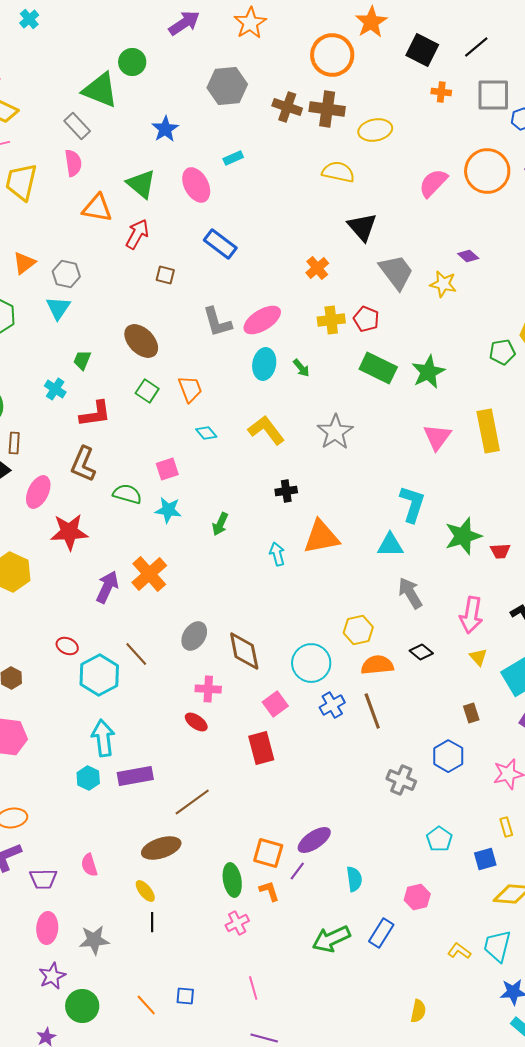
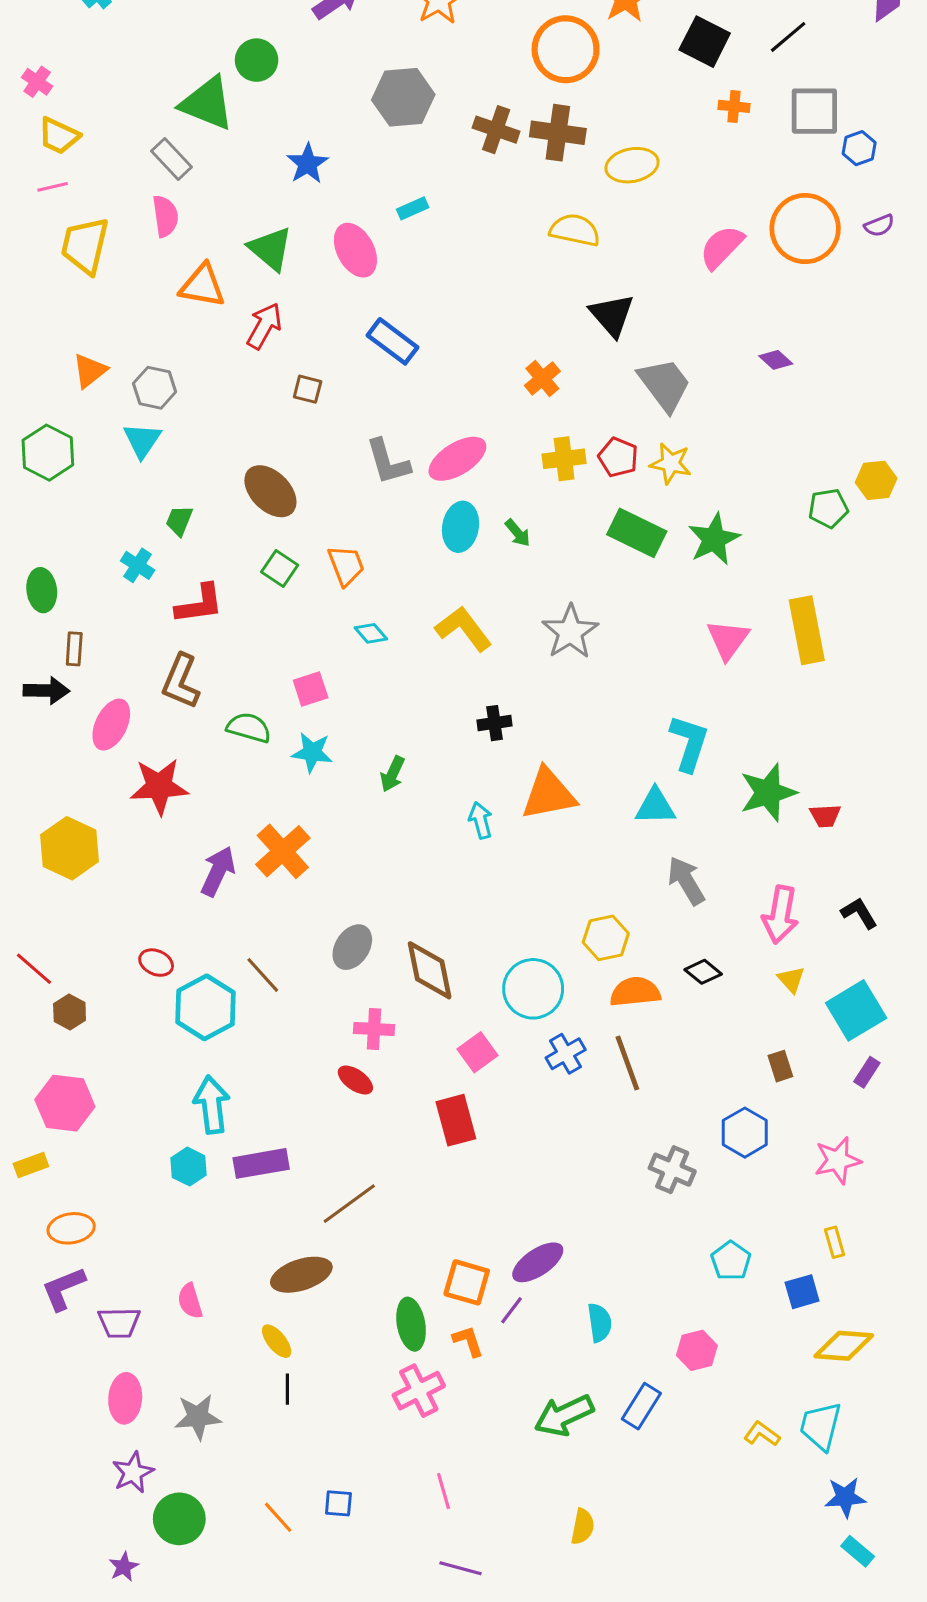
yellow star: (443, 284) -> (671, 463), moved
pink cross: (237, 923) -> (419, 1391), size x1.4
yellow semicircle: (418, 1011) -> (583, 1527), moved

